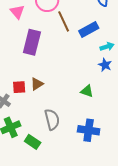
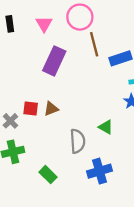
gray semicircle: (52, 119) -> (78, 141), moved
blue cross: (89, 130) -> (100, 171), turned -35
green rectangle: (33, 142) -> (48, 175), moved

